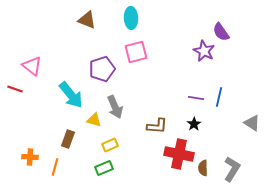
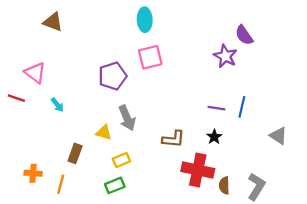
brown triangle: (87, 20) -> (53, 22), moved
cyan arrow: (71, 95) -> (57, 105), moved, size x0.5

